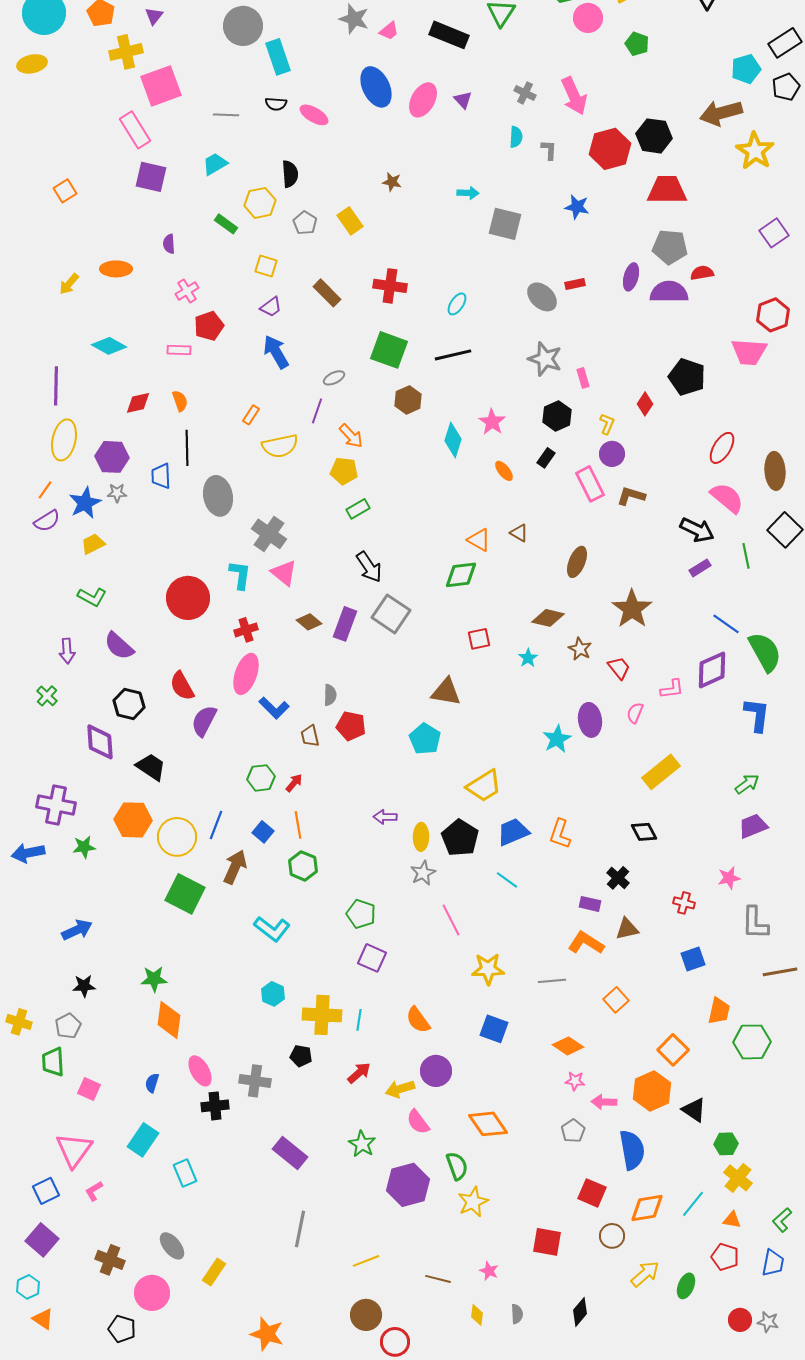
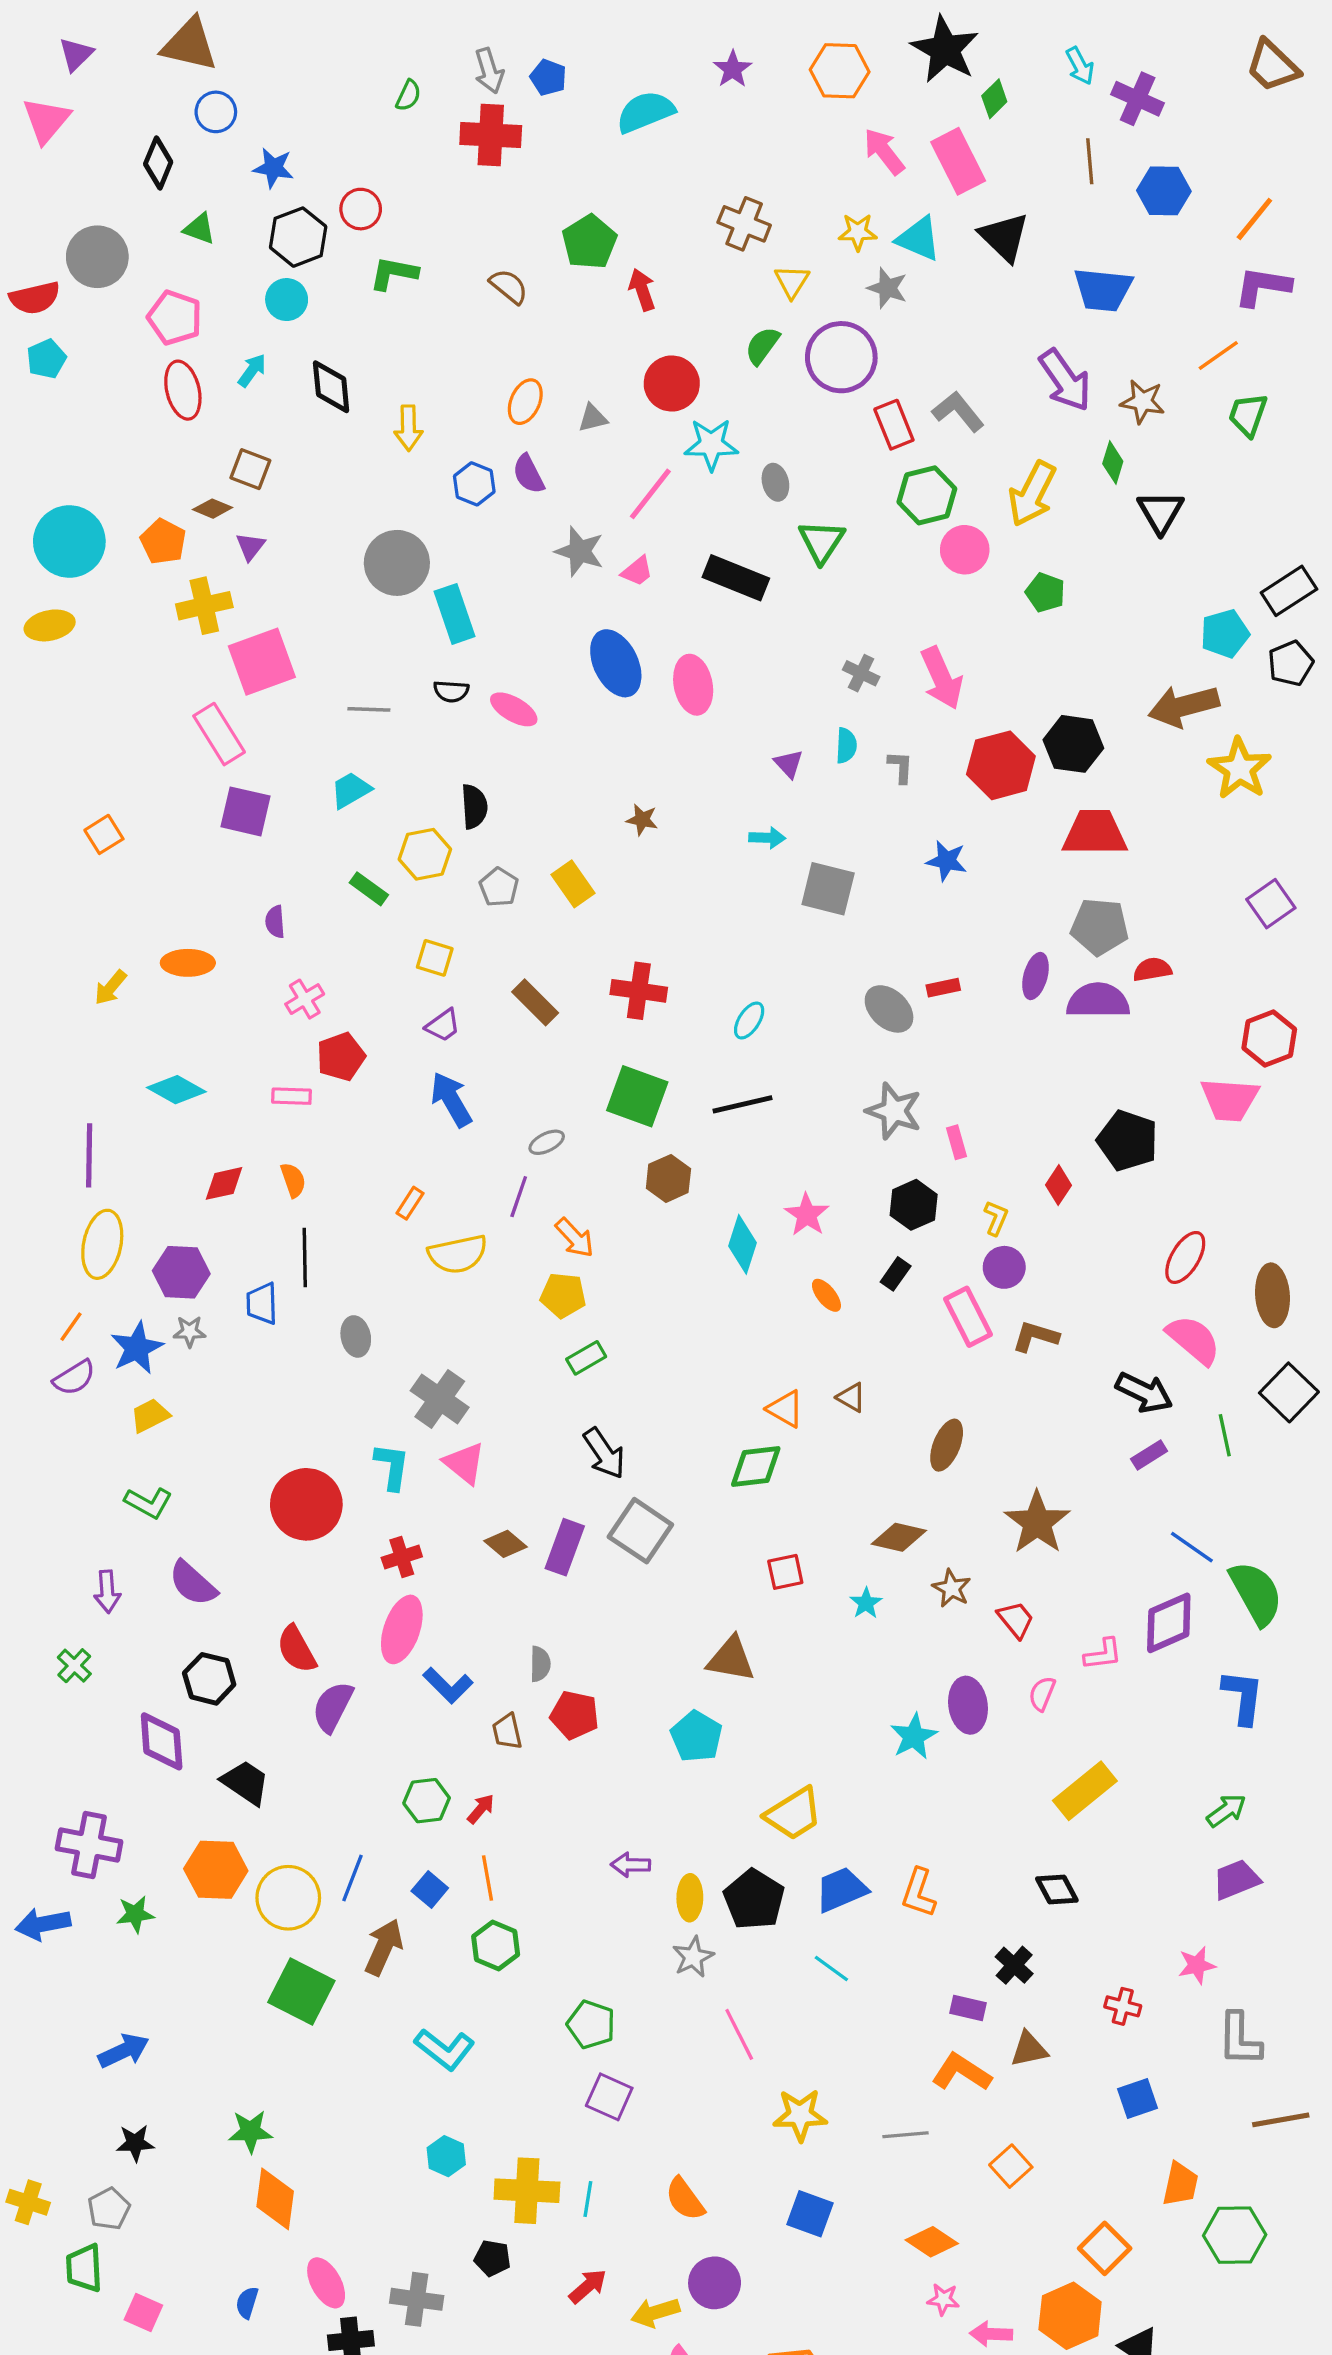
pink ellipse: (423, 100) -> (693, 685), turned -40
purple triangle: (463, 100) -> (789, 764), moved
gray ellipse: (218, 496) -> (356, 1336), size x0.6

